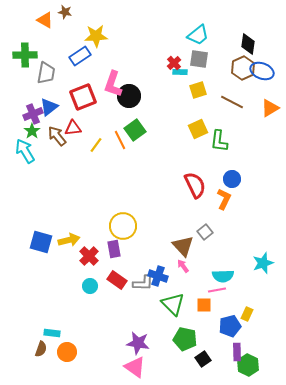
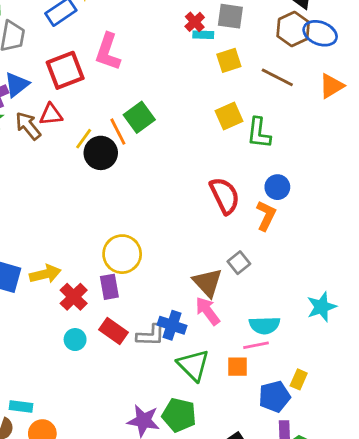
black circle: (129, 96) -> (101, 153), moved
pink arrow: (183, 266) -> (208, 311), size x1.5
green pentagon: (185, 339) -> (179, 415), moved

